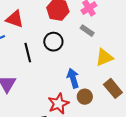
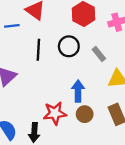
gray rectangle: (87, 31) -> (99, 54), moved

